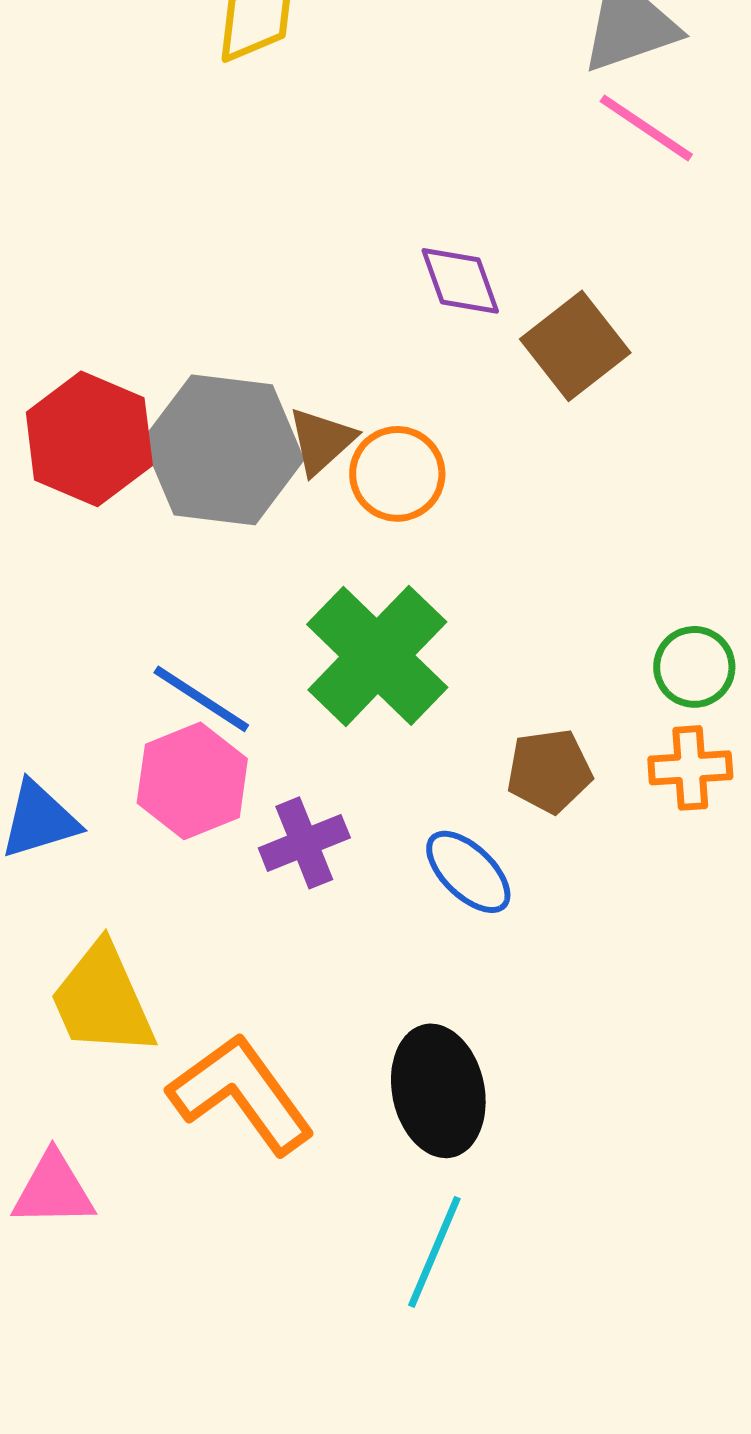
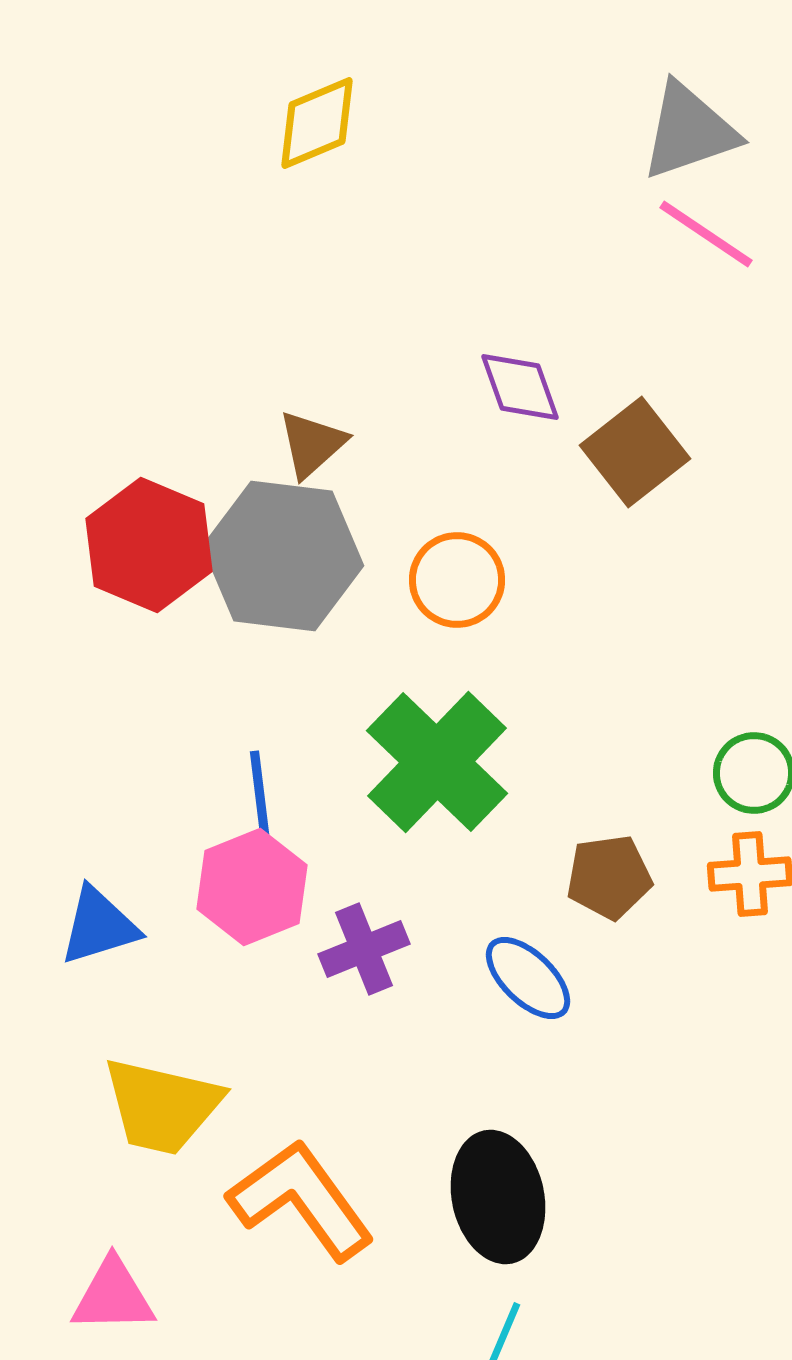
brown triangle: (321, 441) -> (312, 444), moved
blue line: (201, 699) -> (261, 805), turned 50
yellow trapezoid: (102, 1000) -> (162, 1106), turned -53

